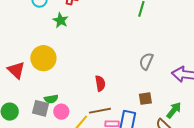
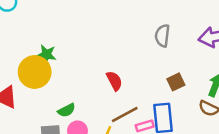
green star: (61, 20) -> (46, 55), moved
green semicircle: (51, 99) -> (67, 110), moved

